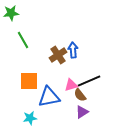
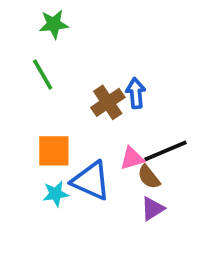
green star: (11, 13) -> (54, 24), moved
blue triangle: (49, 97) -> (91, 181), turned 35
cyan star: (30, 118) -> (56, 194), moved

